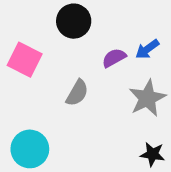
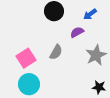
blue arrow: (147, 49) -> (90, 14), moved
pink square: (25, 60) -> (26, 58), moved, turned 30

